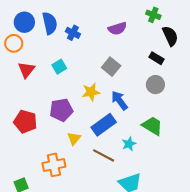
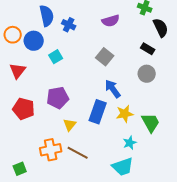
blue circle: (24, 22) -> (34, 41), moved
red triangle: (26, 70) -> (18, 71), moved
yellow star: (91, 92) -> (125, 114), moved
blue rectangle: (104, 125) -> (98, 112), turned -35
green trapezoid: (152, 126) -> (151, 123), moved, turned 30
cyan star: (129, 144) -> (130, 143), moved
brown line: (104, 155) -> (78, 153), moved

